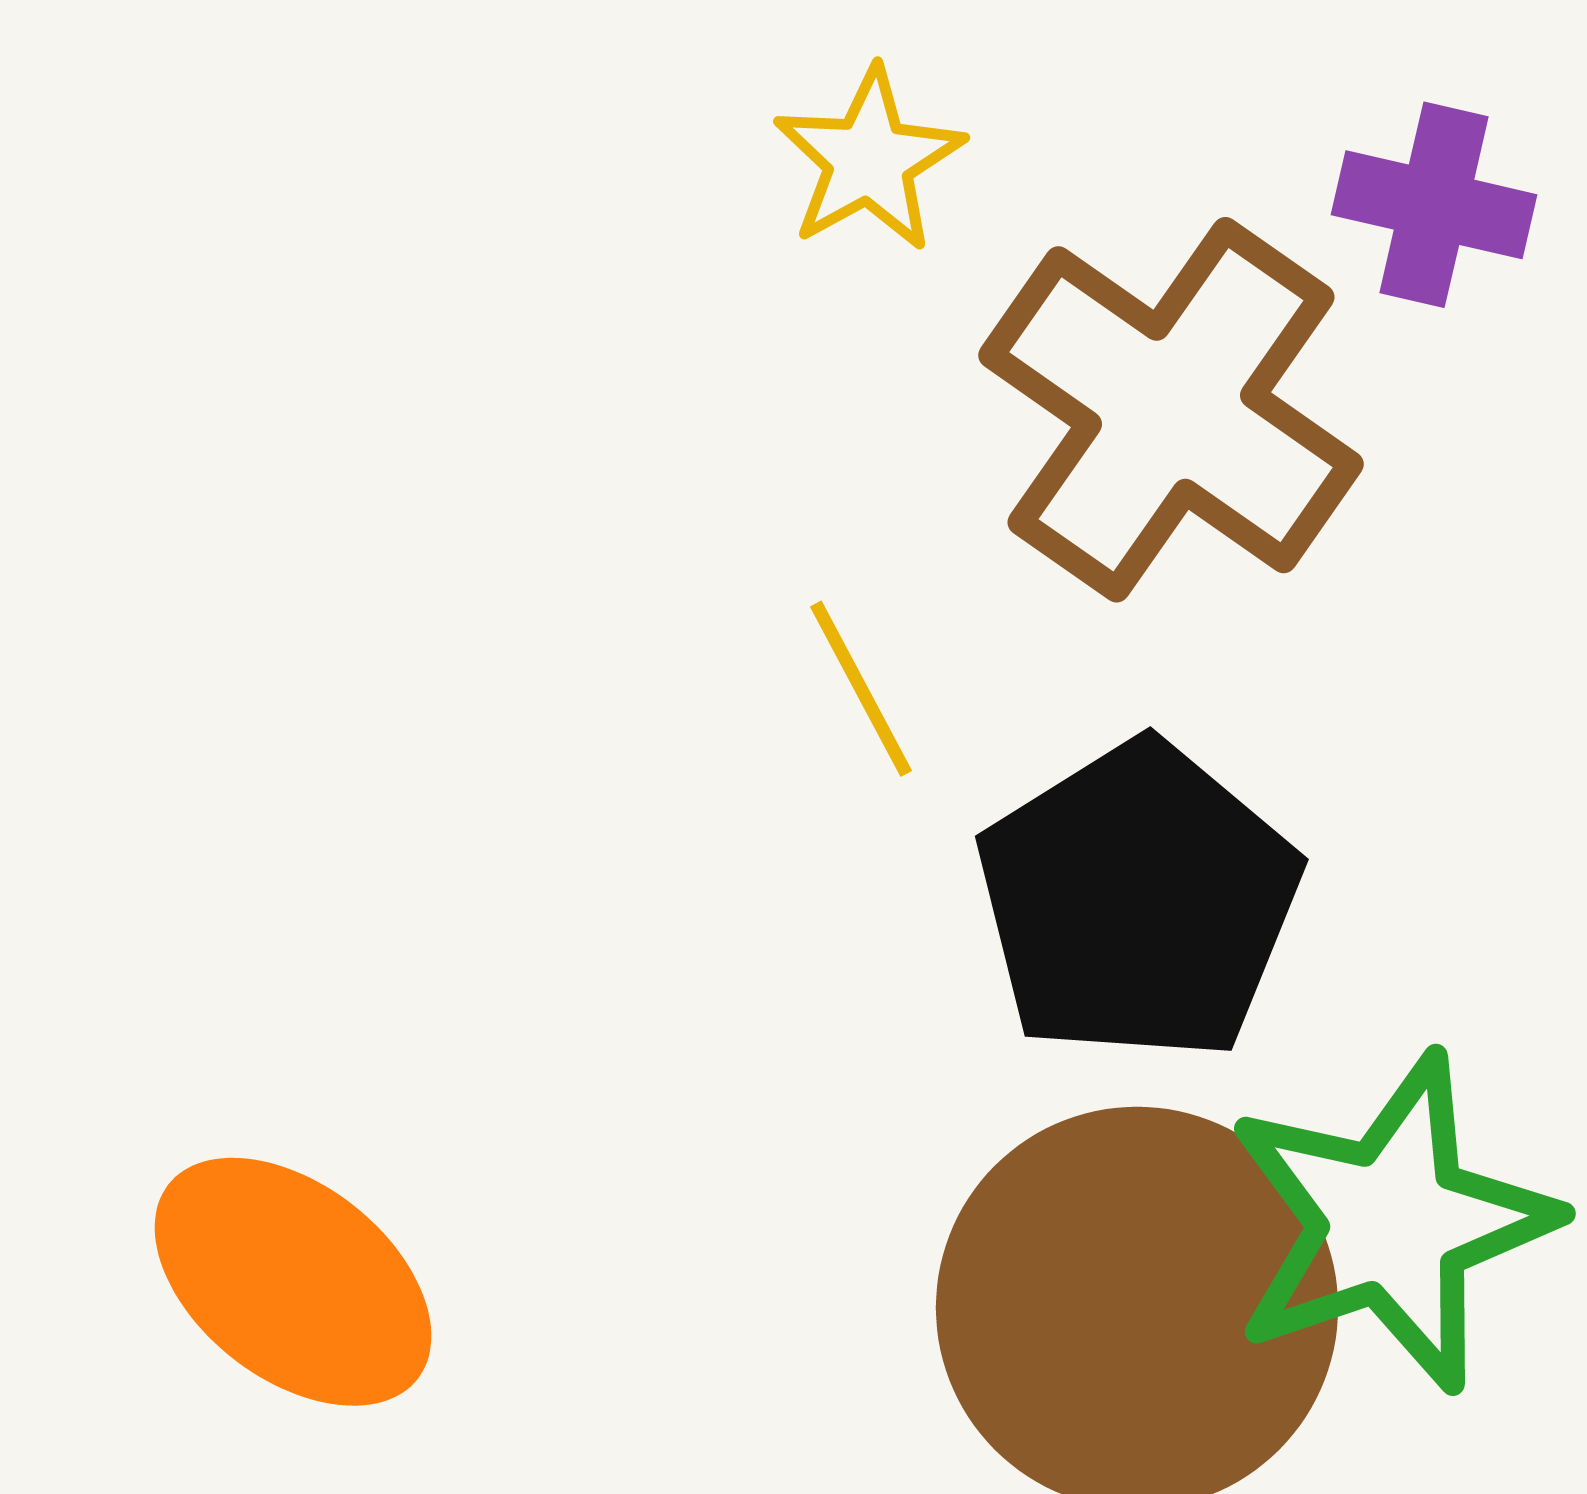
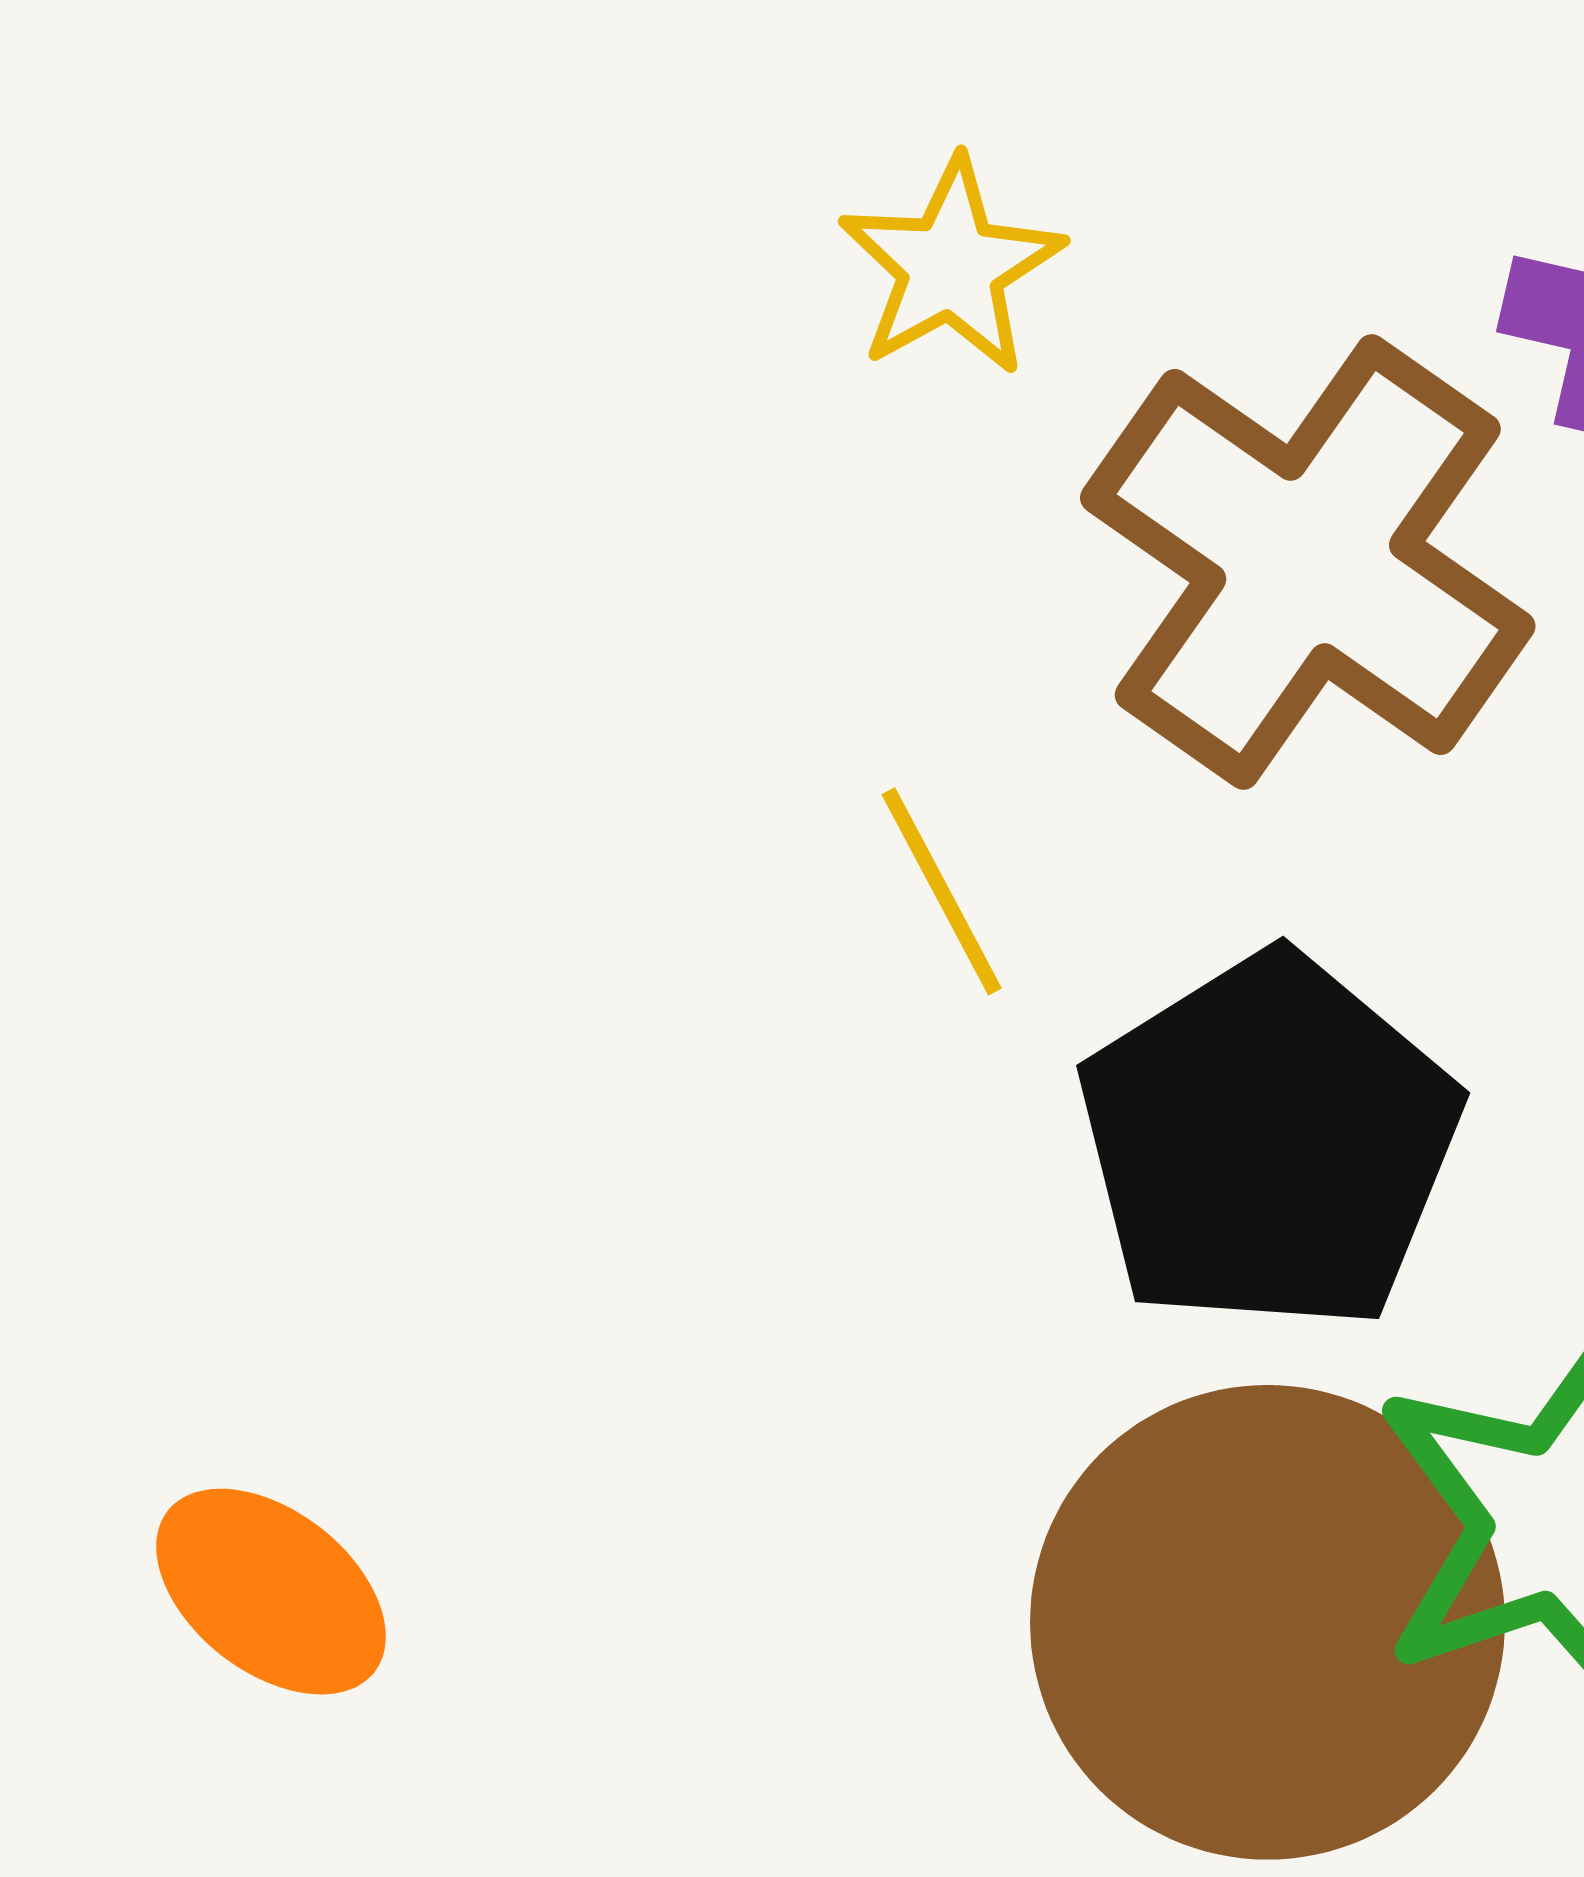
orange ellipse: (293, 1282) -> (271, 1592), size x0.7

